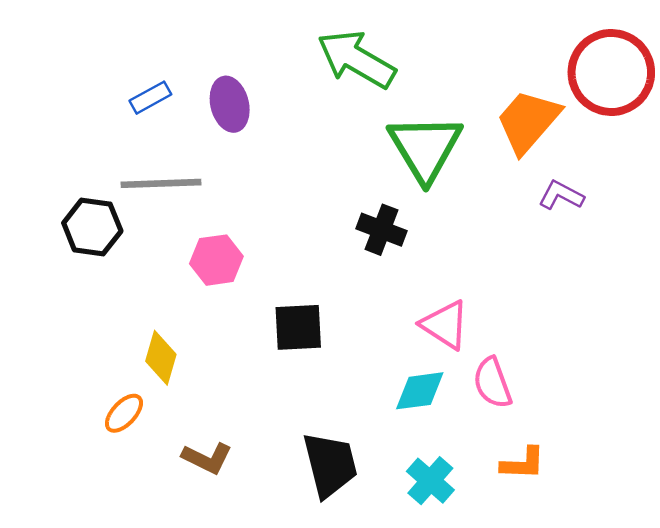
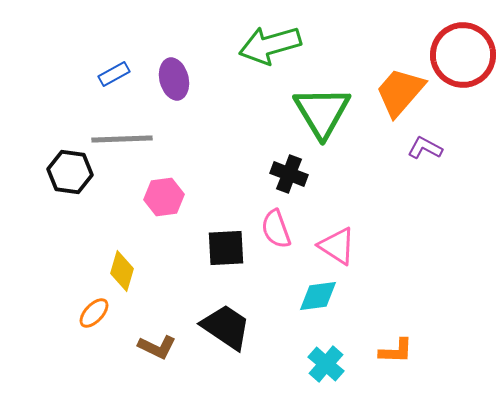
green arrow: (356, 59) -> (270, 45), turned -46
pink semicircle: (492, 383) -> (276, 229), moved
black trapezoid: (330, 465) -> (226, 327), moved, turned -42

